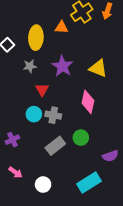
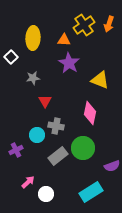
yellow ellipse: (36, 38) -> (33, 38), moved
purple star: (62, 66) -> (69, 63), moved
cyan circle: (34, 114) -> (37, 135), moved
green circle: (81, 138) -> (83, 148), size x1.5
pink arrow: (16, 172) -> (28, 182), moved, turned -80

